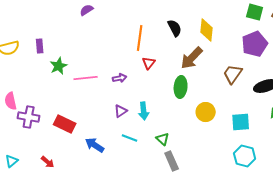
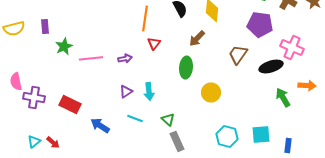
purple pentagon: (255, 44) -> (260, 24), turned 30
brown arrow: (192, 58) -> (197, 38), size x0.7
cyan square: (241, 122) -> (261, 134), moved
cyan hexagon: (245, 156) -> (227, 136), moved
cyan triangle: (12, 161) -> (34, 141), moved

